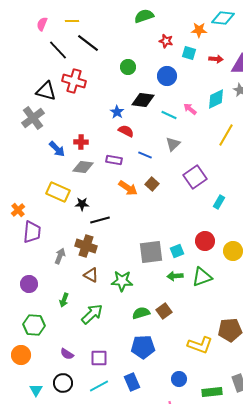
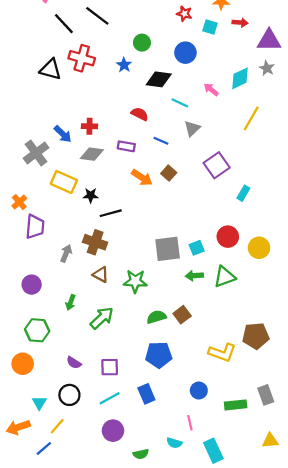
red arrow: (216, 59) -> (240, 23), moved
blue star: (117, 112) -> (124, 65), moved
cyan line: (169, 115) -> (180, 103), moved
gray cross: (33, 118) -> (36, 153), moved

